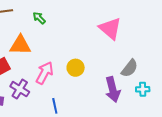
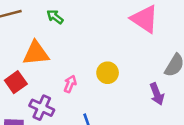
pink arrow: (45, 73) -> (70, 84), size x0.6
purple arrow: (113, 89) -> (157, 94), size x0.7

